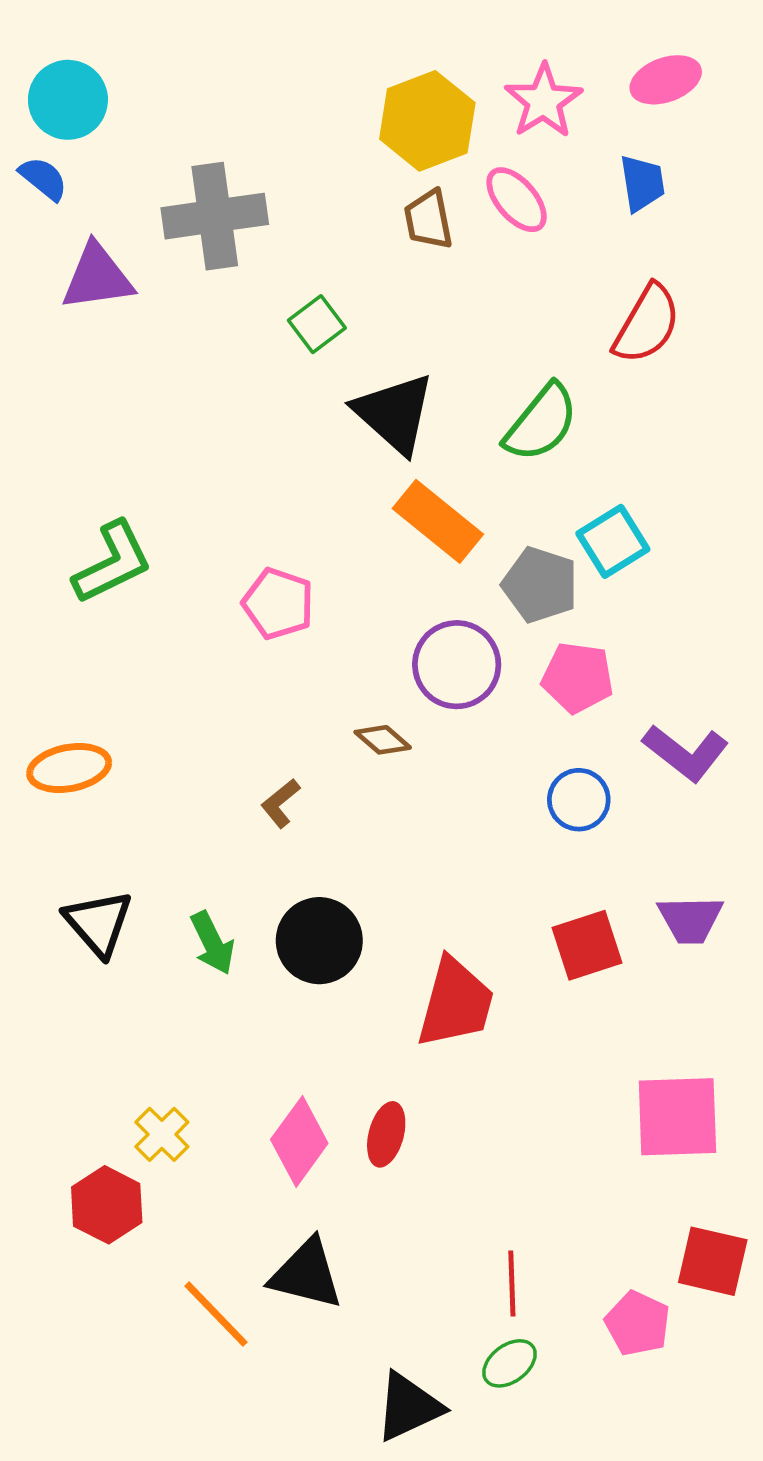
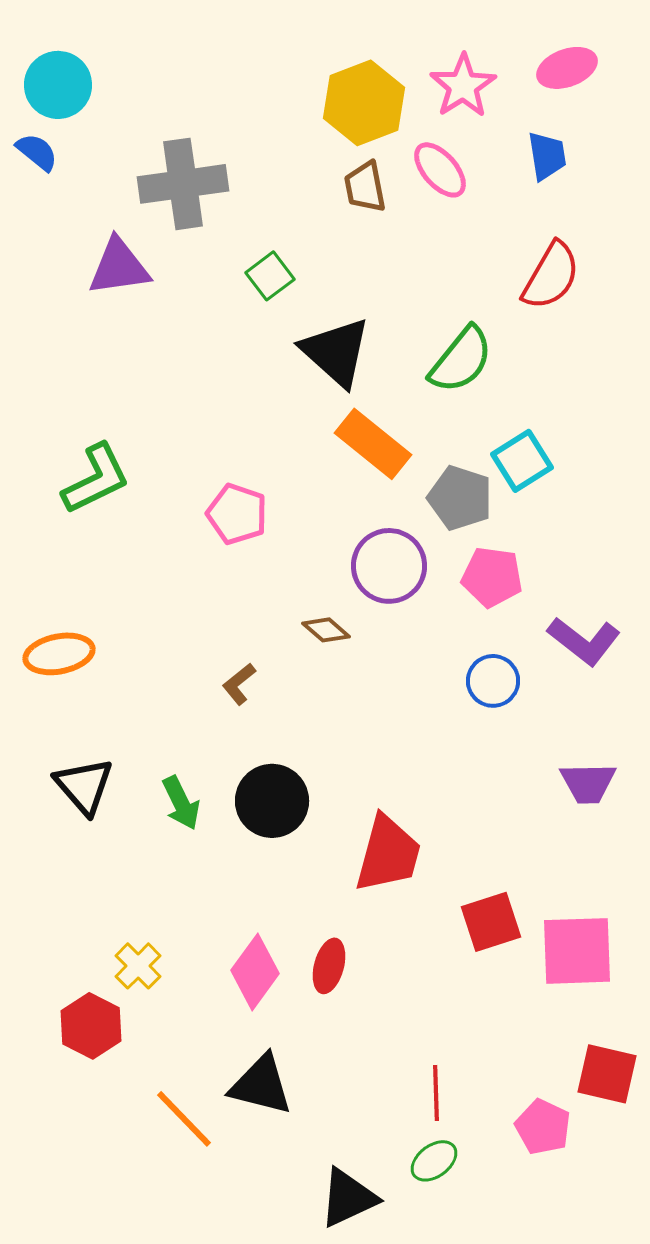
purple triangle: (97, 277) -> (119, 267), moved
red square: (587, 945) -> (491, 922), moved

